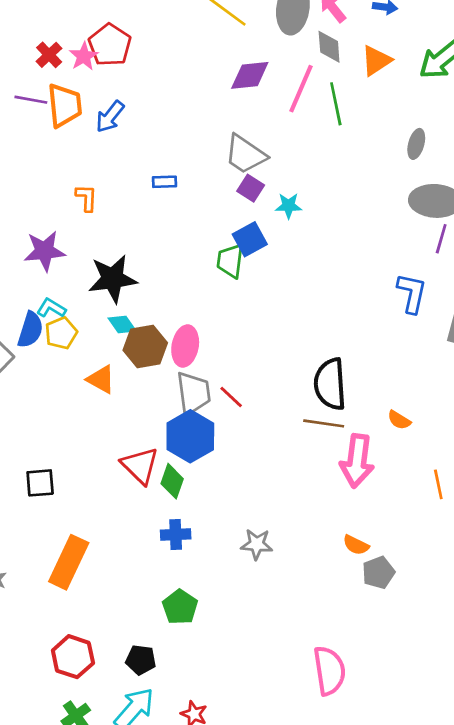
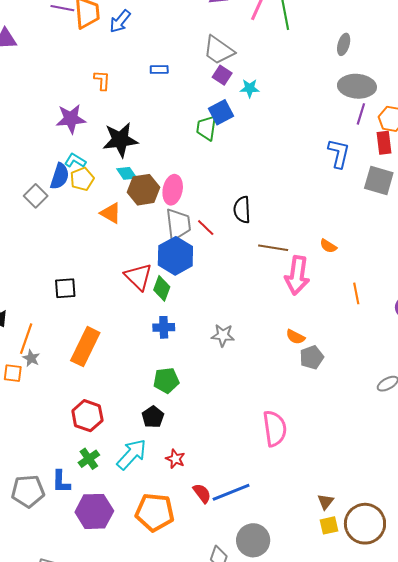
black semicircle: (330, 384) -> (242, 210), moved, size x0.7
green pentagon: (180, 607) -> (166, 380), turned 30
black pentagon: (141, 660) -> (153, 417), moved, turned 30

